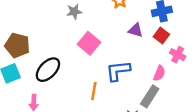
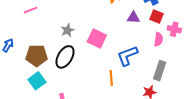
gray star: (74, 12) -> (68, 30), moved
black ellipse: (48, 70) -> (65, 57), moved
pink semicircle: (159, 73) -> (159, 39), moved

